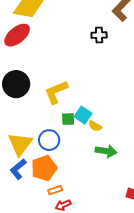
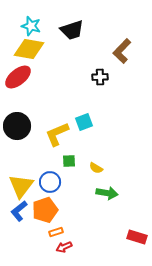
cyan square: (83, 115) -> (84, 122), moved, turned 36

